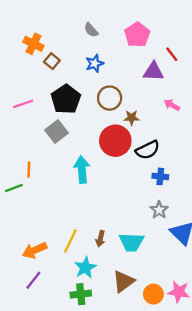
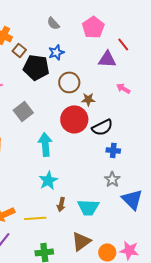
black pentagon: (66, 99) -> (36, 67), moved, turned -30
yellow line: (70, 241) -> (35, 218), moved, turned 60
cyan star: (85, 268) -> (48, 180), moved

